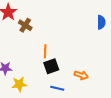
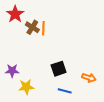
orange line: (45, 51) -> (43, 28), moved

